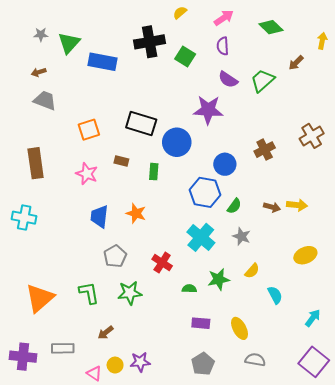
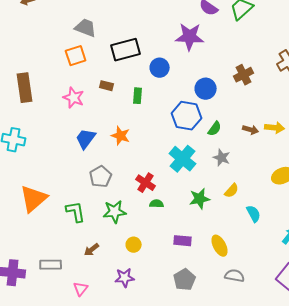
gray trapezoid: (45, 100) -> (86, 28), moved
black rectangle: (141, 123) -> (126, 50), turned -32
blue circle: (177, 142) -> (160, 68), size x0.7
blue trapezoid: (99, 217) -> (86, 139), turned 30
green semicircle: (189, 289) -> (157, 204), moved
orange triangle: (40, 298) -> (34, 199), moved
yellow circle: (115, 365) -> (134, 245), moved
pink triangle: (94, 373) -> (81, 289), turned 35

